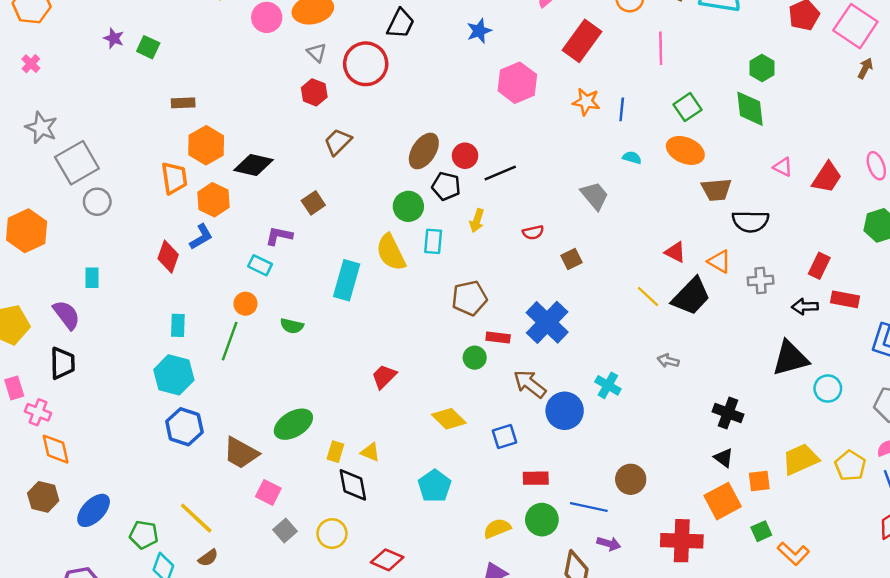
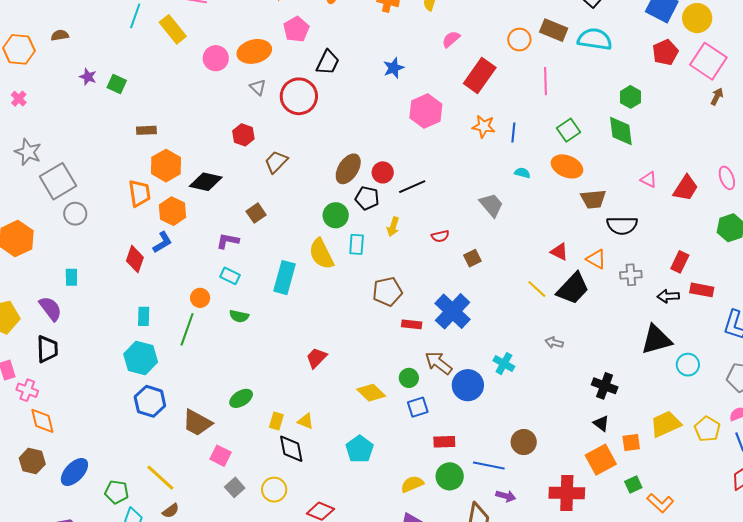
red hexagon: (314, 92) -> (243, 135), moved
cyan rectangle: (260, 265) -> (230, 276), moved
green circle: (475, 358) -> (409, 378), moved
green ellipse: (293, 424) -> (241, 398), size x0.7

